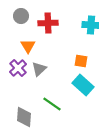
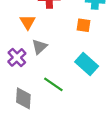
orange square: (81, 61) -> (83, 25), moved
purple cross: (18, 68) -> (17, 57), moved

